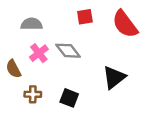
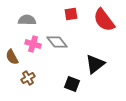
pink cross: (39, 53) -> (33, 44), turned -35
brown cross: (33, 94) -> (28, 78), turned -32
black square: (69, 98) -> (72, 84), moved

